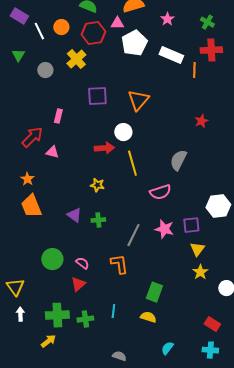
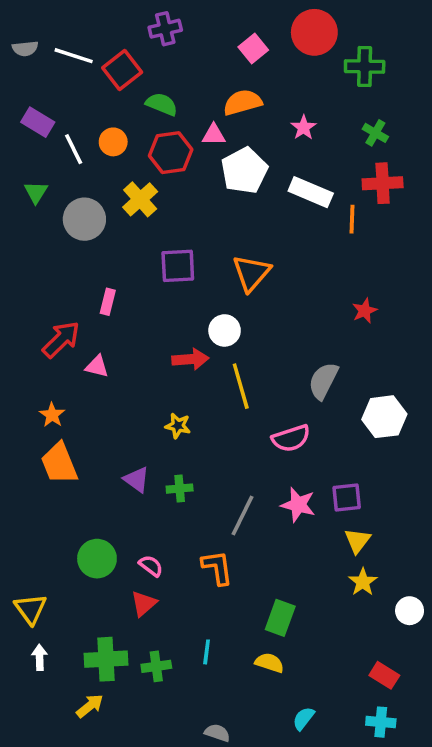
gray circle: (45, 70) -> (84, 219), size x1.5
white hexagon: (218, 206) -> (384, 417), moved

